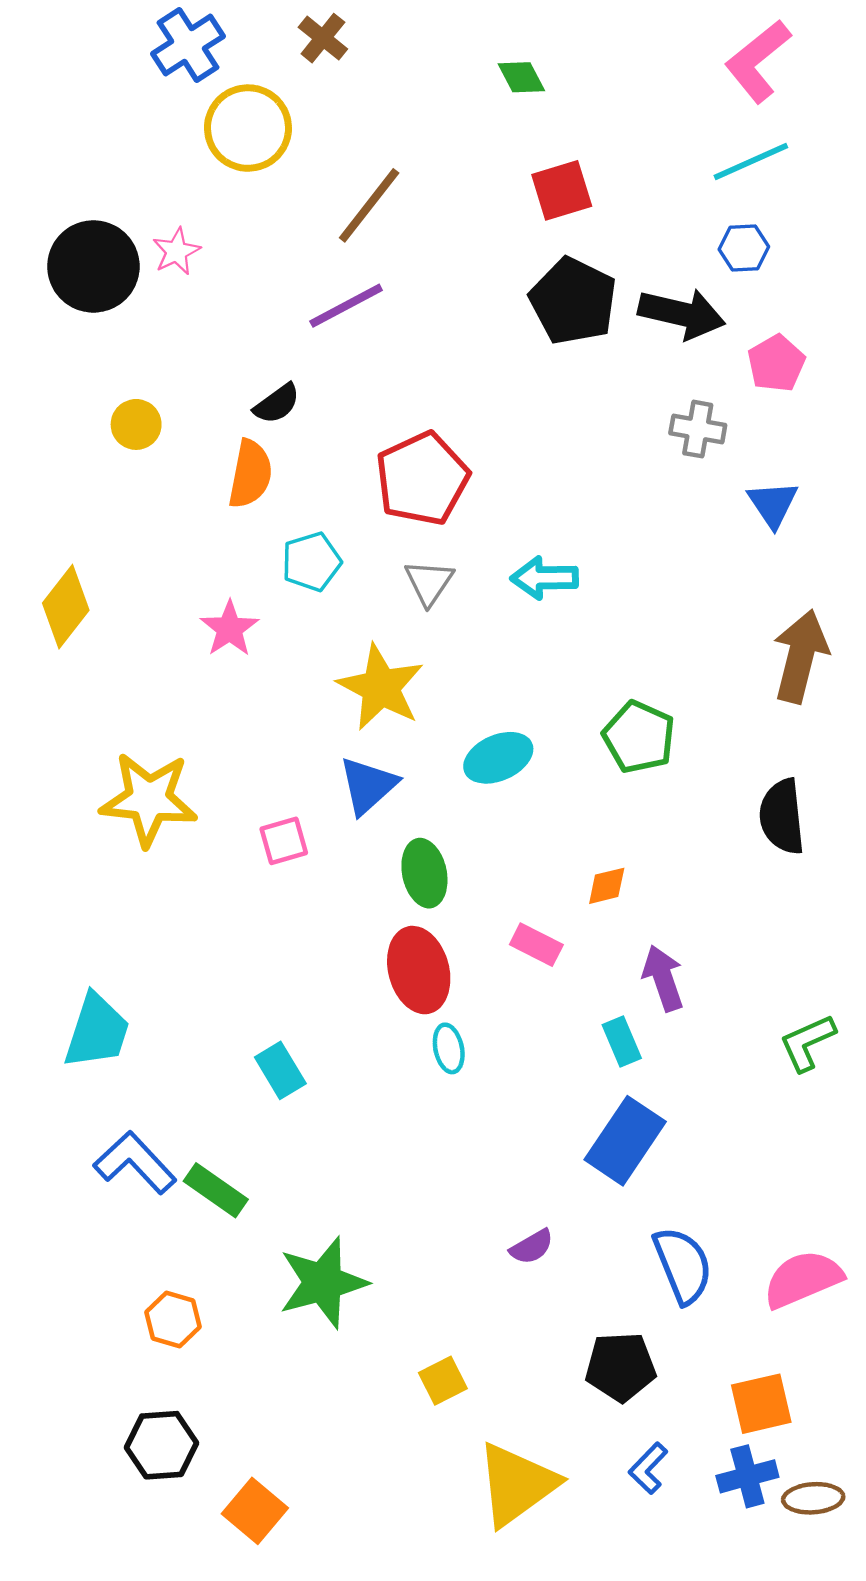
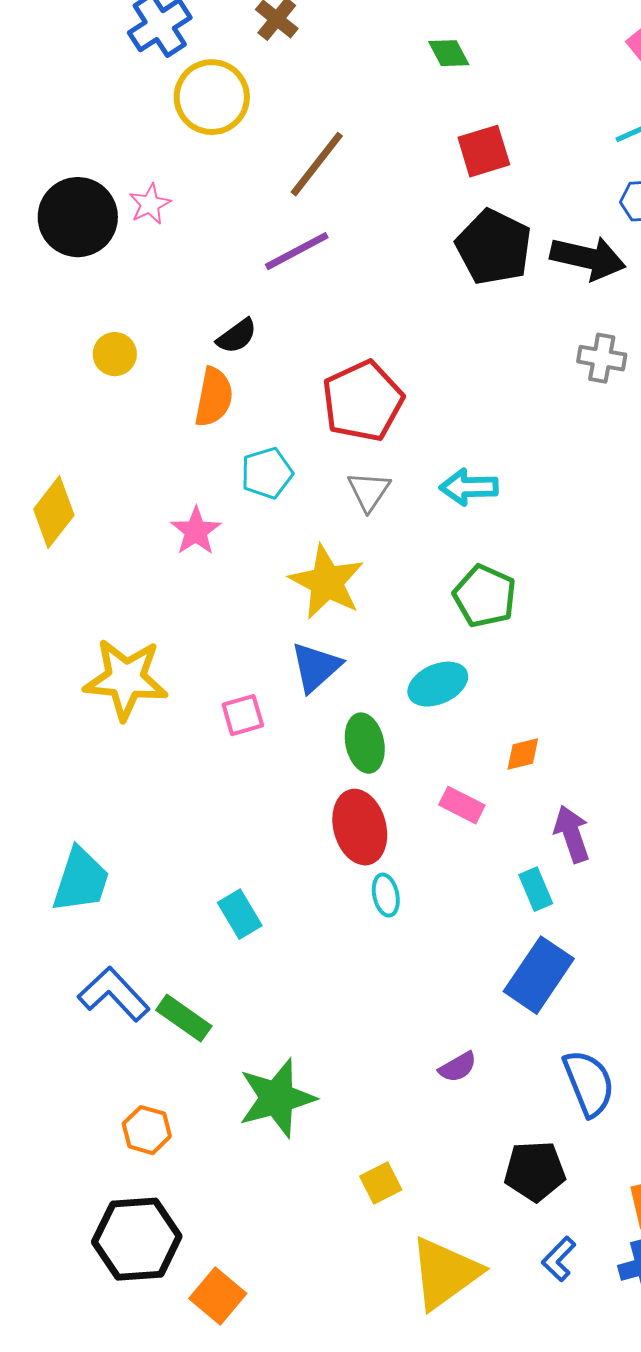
green pentagon: (639, 737) -> (485, 596), moved
cyan ellipse: (498, 758) -> (438, 684), moved
black hexagon: (161, 1445) -> (137, 1239), size x1.4

